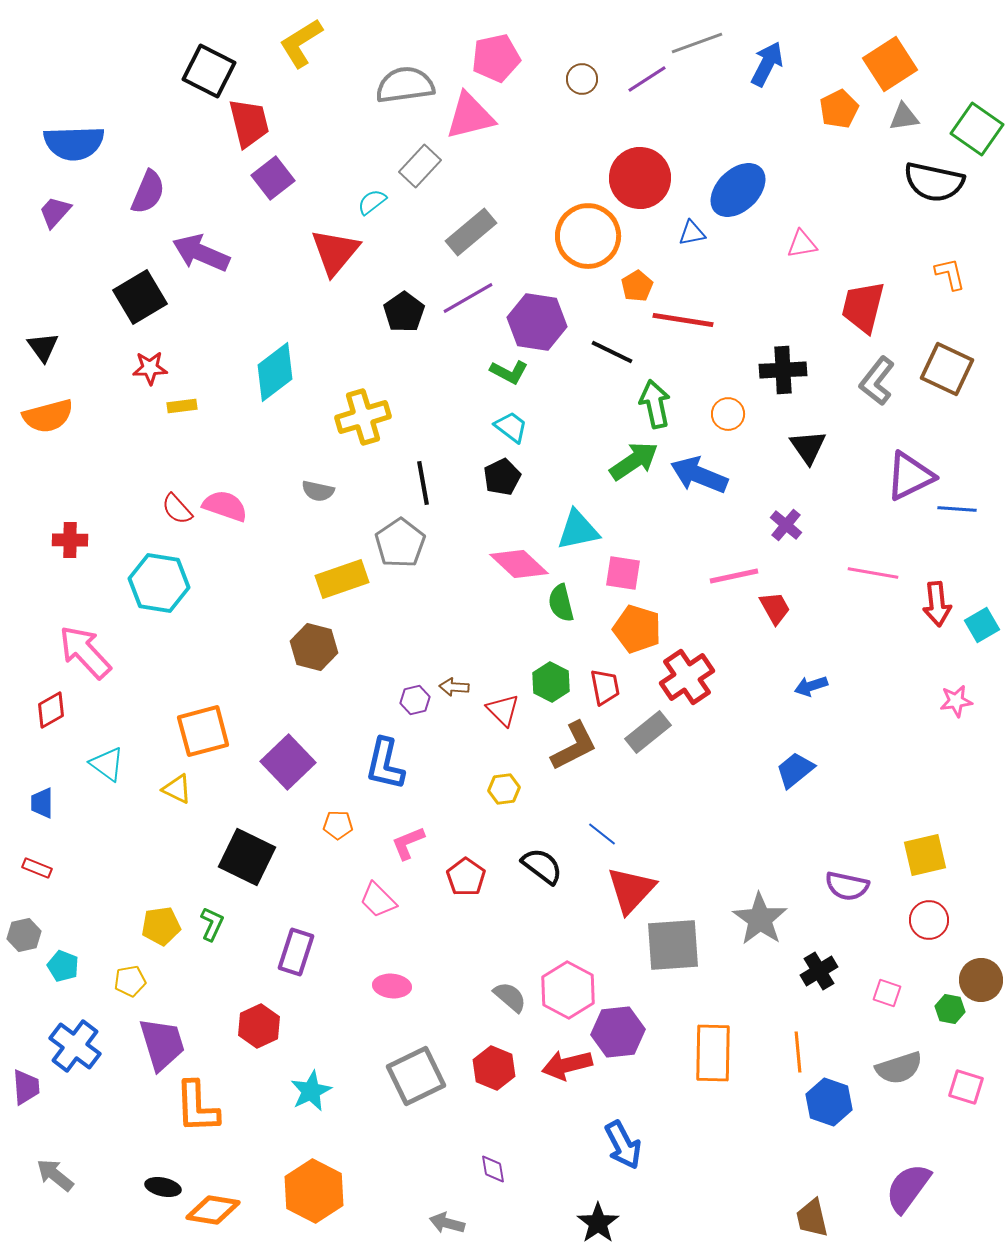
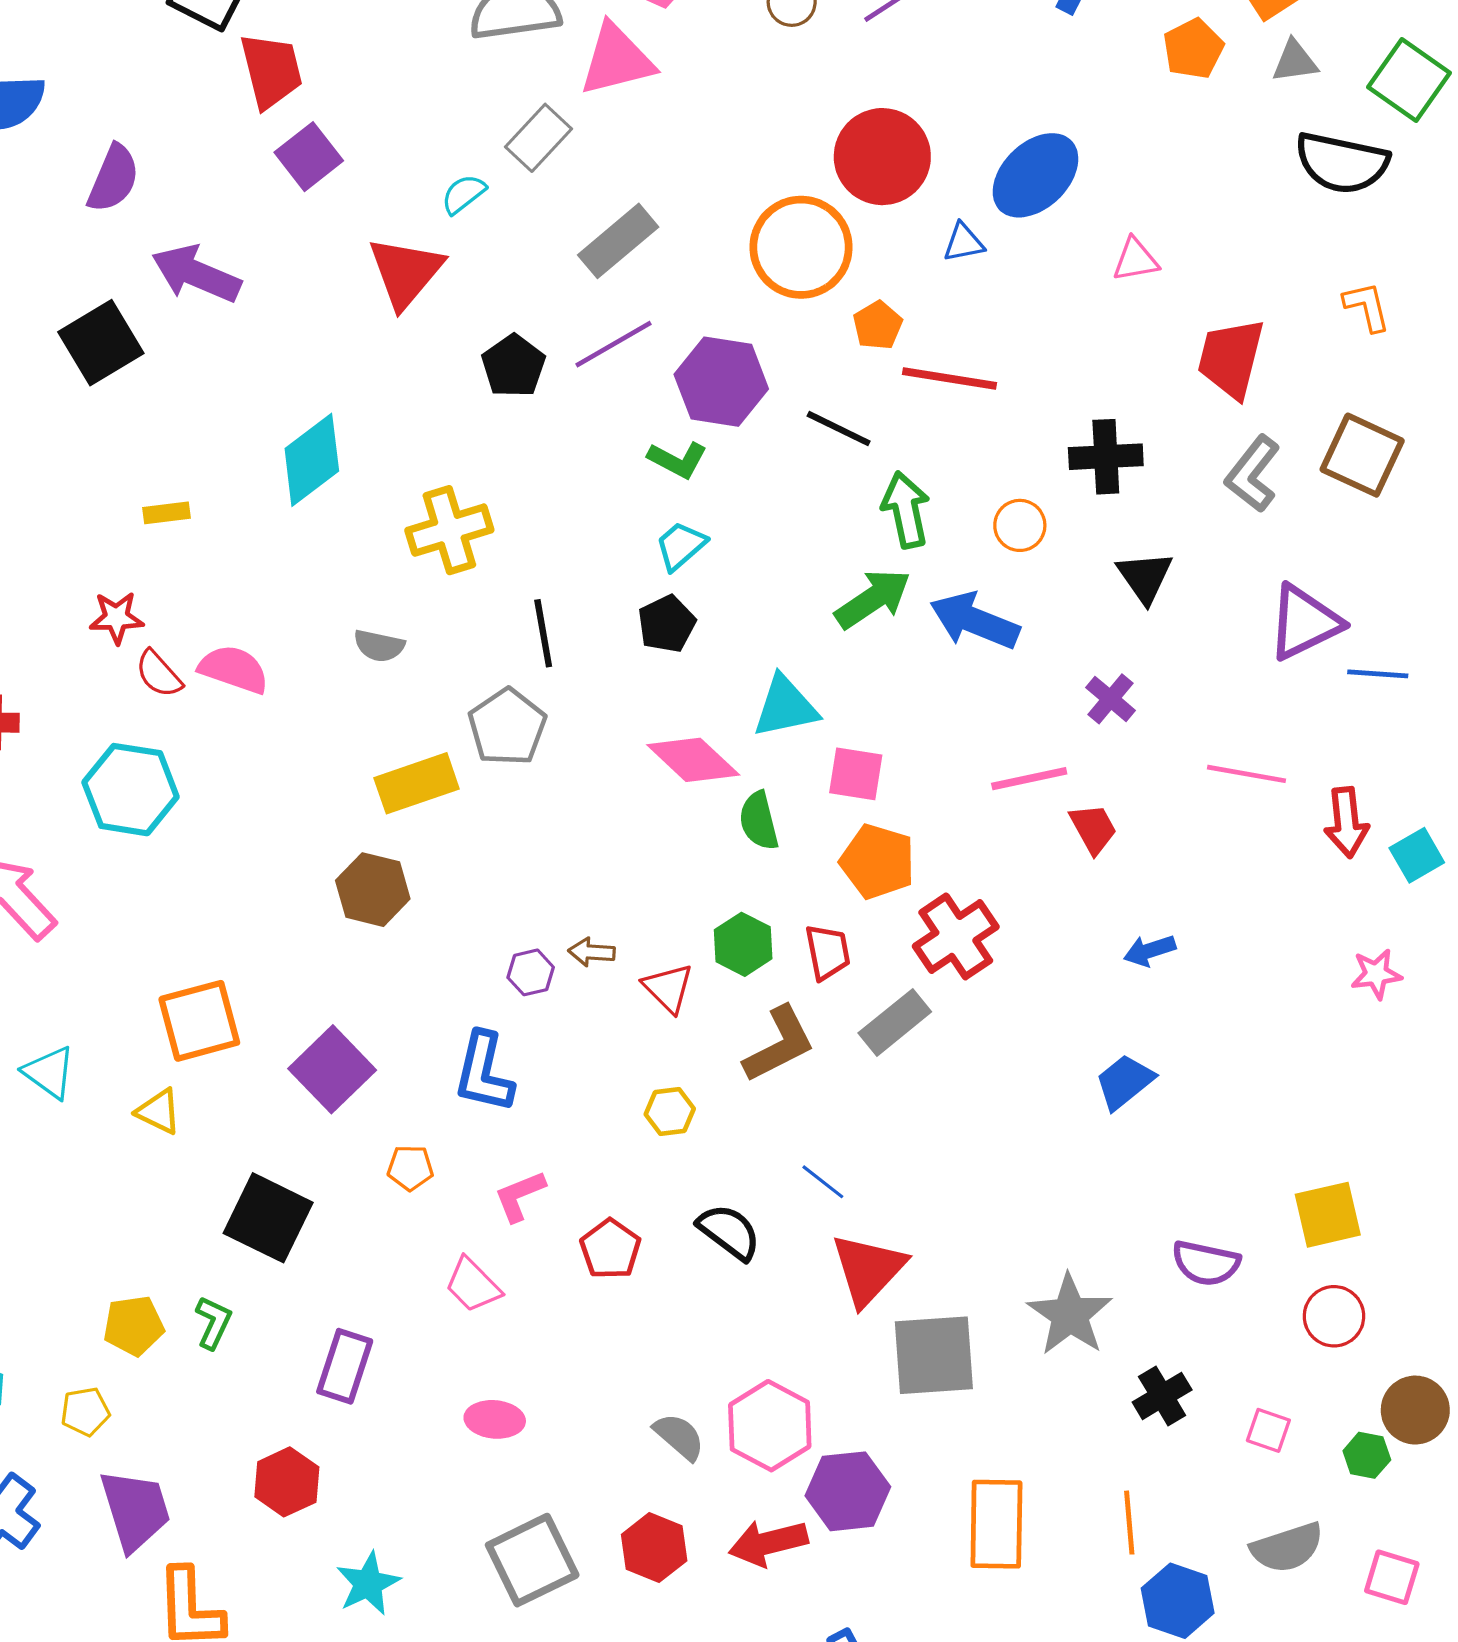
red star: (150, 368) -> (116, 618), moved
cyan trapezoid: (511, 427) -> (681, 546), turned -78

